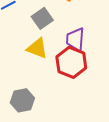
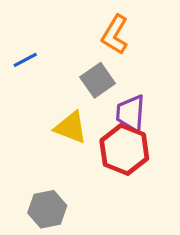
gray square: (42, 18) -> (98, 80), moved

